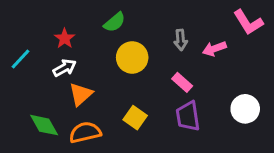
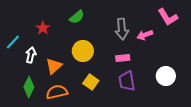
gray arrow: (181, 40) -> (122, 29), size x1.5
yellow circle: (132, 57) -> (83, 51), moved
white arrow: (65, 68) -> (31, 55), moved, turned -49
pink rectangle: (182, 82) -> (123, 58), turned -48
green diamond: (44, 125) -> (29, 87), turned 55

